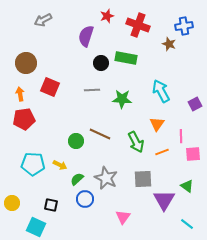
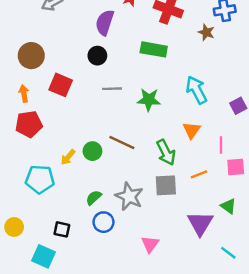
black circle: (101, 63) -> (97, 56), moved
orange line: (162, 152) -> (199, 174), moved
yellow arrow: (60, 165) -> (68, 157), moved, turned 104
gray square: (143, 179) -> (166, 185), moved

